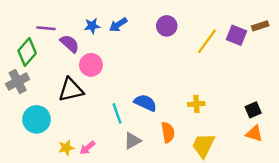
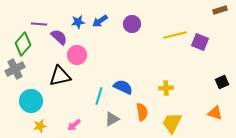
purple circle: (167, 26) -> (132, 24), moved
brown rectangle: (260, 26) -> (220, 10), moved
purple square: (237, 35) -> (200, 42), moved
yellow line: (207, 41) -> (175, 35), turned 40
black square: (253, 110) -> (222, 82), moved
cyan line: (117, 113) -> (99, 96), turned 36
yellow star: (66, 148) -> (40, 126), moved

